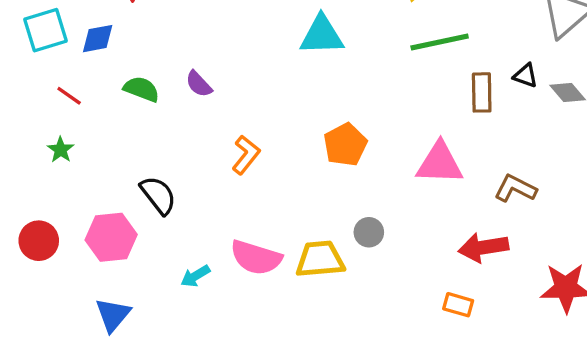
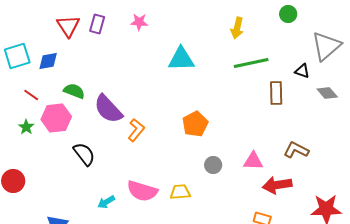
black triangle: (525, 76) -> (302, 71), moved
purple semicircle: (199, 84) -> (108, 109), moved, size x1.8
pink triangle: (440, 163) -> (253, 161), moved, size x0.7
gray circle: (369, 232) -> (213, 165), moved
pink hexagon: (111, 237) -> (56, 118), moved
yellow trapezoid: (320, 259) -> (180, 192), size x0.7

